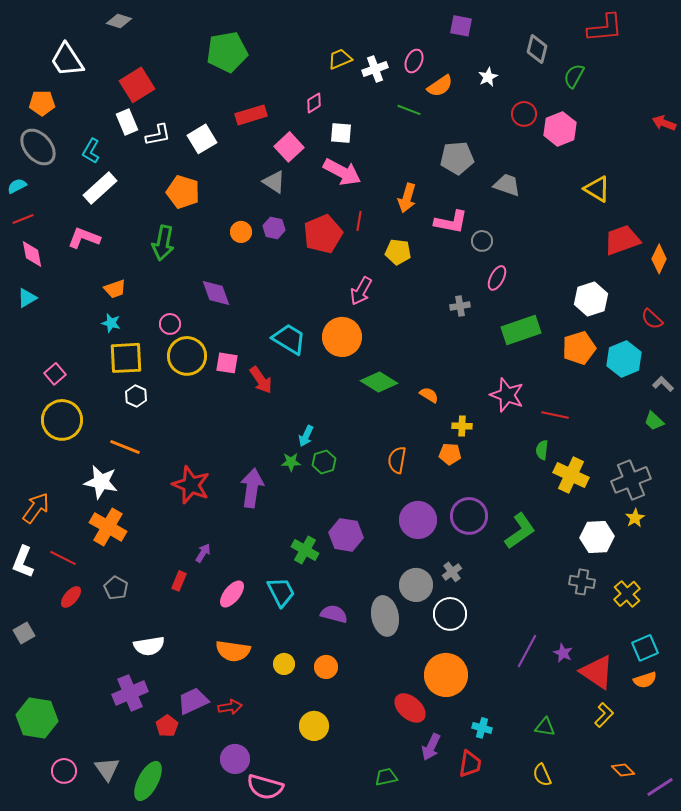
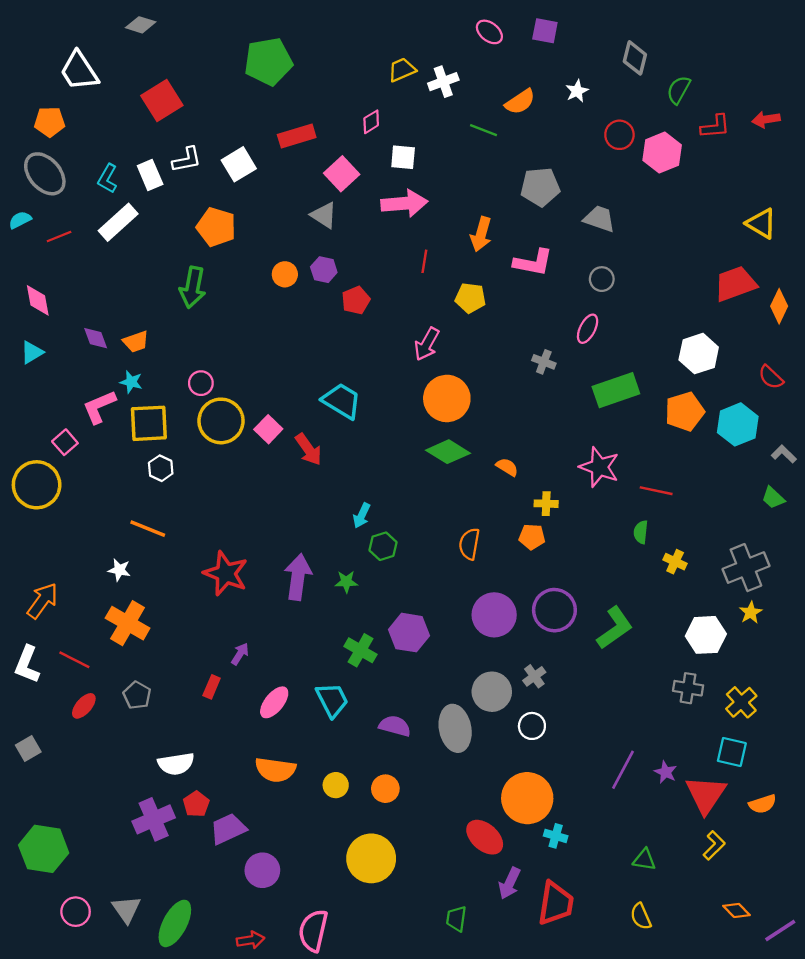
red L-shape: (605, 28) -> (715, 127), moved, size x0.7
pink ellipse: (414, 61) -> (489, 32), moved, turned -75
white rectangle: (127, 122) -> (150, 175), moved
red arrow: (664, 123) -> (766, 119), moved, turned -30
pink arrow: (342, 172) -> (404, 203), turned -33
yellow triangle: (597, 189) -> (761, 223), moved
red line: (23, 219) -> (59, 236), moved
red pentagon: (323, 234) -> (356, 300), moved, size x0.6
pink L-shape: (84, 238) -> (99, 407), moved, turned -44
gray circle: (482, 241) -> (602, 279), moved
purple diamond: (216, 293) -> (96, 338), moved, size x0.7
gray cross: (460, 306) -> (544, 362), turned 30
orange circle: (342, 337) -> (447, 398), moved
pink square: (227, 363) -> (268, 429), turned 35
yellow circle: (62, 420) -> (37, 485), moved
green star: (291, 462) -> (346, 582), moved
yellow cross: (571, 475) -> (675, 562), size x0.6
white star: (101, 482) -> (119, 570), size x0.6
white circle: (450, 614) -> (532, 726), size x0.7
cyan square: (645, 648) -> (732, 752), moved, turned 36
red triangle: (597, 672) -> (706, 795), turned 30
red arrow: (230, 707) -> (251, 940), moved
red pentagon: (167, 726) -> (196, 804), moved
yellow circle: (314, 726) -> (371, 858), size x1.4
cyan cross: (482, 728) -> (556, 836), moved
purple circle: (235, 759) -> (262, 870), moved
red trapezoid: (470, 764) -> (556, 903), size x1.4
green trapezoid: (386, 777) -> (456, 919), turned -70
pink semicircle: (265, 787) -> (313, 931), turned 87

